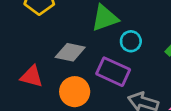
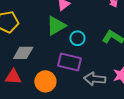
gray diamond: (70, 52) -> (23, 53), moved

